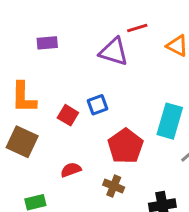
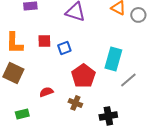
red square: (68, 115) -> (44, 41), moved, turned -32

